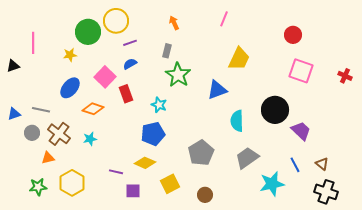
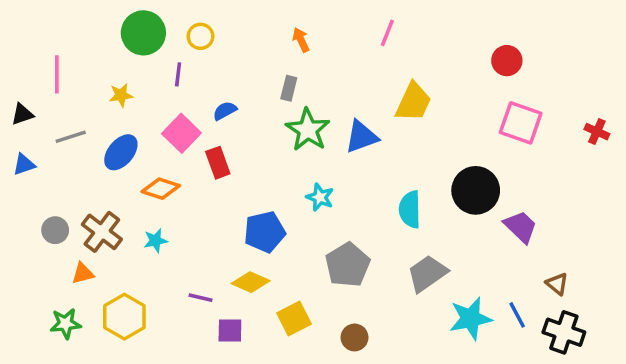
yellow circle: (116, 21) -> (201, 36), size x0.6
green circle: (88, 32) -> (143, 33), moved
purple line: (130, 43) -> (178, 74), moved, turned -64
blue triangle: (217, 90) -> (361, 137), moved
cyan star: (159, 105) -> (320, 197), moved
gray line: (41, 110) -> (71, 137), moved, turned -30
blue triangle: (14, 114) -> (24, 164), moved
blue line: (295, 165) -> (517, 315), moved

